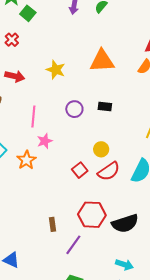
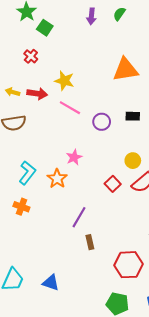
yellow star: (56, 70) -> (64, 81), moved
pink line: (33, 117) -> (70, 108), moved, turned -60
red hexagon: (92, 215) -> (129, 265), moved
purple line: (73, 245) -> (79, 217), moved

